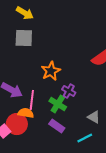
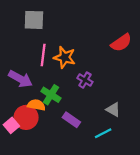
orange star: (51, 71) -> (65, 57), turned -30
pink line: (32, 100) -> (43, 55), moved
green cross: (58, 104) -> (51, 95), moved

